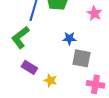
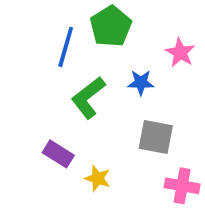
green L-shape: (20, 37) -> (88, 98), moved
blue star: (69, 38) -> (141, 83), moved

